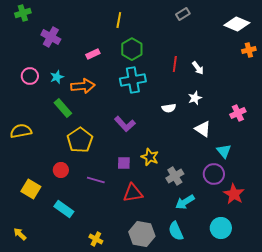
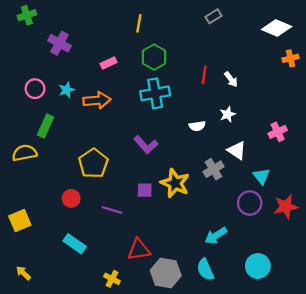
green rectangle: (63, 108) -> (46, 126), moved, turned 66
yellow star: (150, 157) -> (175, 183), size x1.4
gray cross: (175, 176) -> (214, 169), moved
yellow square: (31, 189) -> (20, 221), moved, turned 36
red triangle: (133, 193) -> (139, 250), moved
red star: (234, 194) -> (286, 207), moved, turned 30

